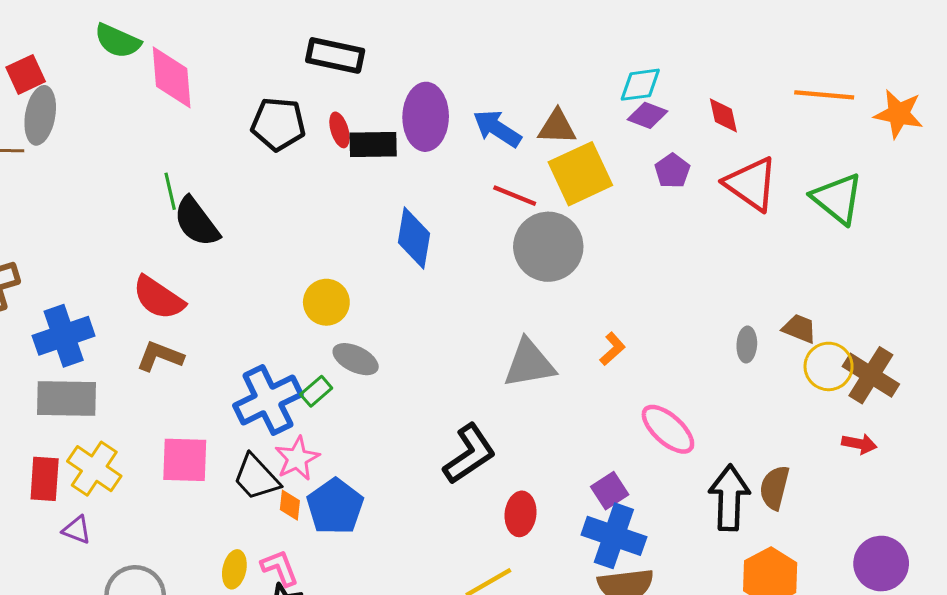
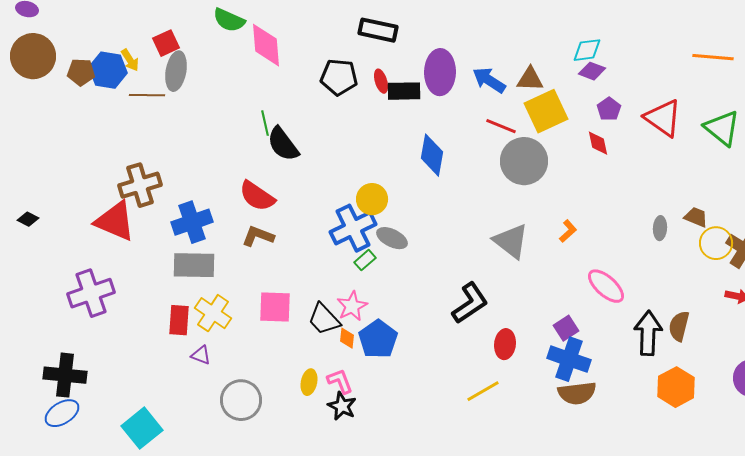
red diamond: (723, 115) -> (598, 143), moved
gray triangle: (529, 364) -> (511, 241), turned 48
blue cross: (268, 400) -> (353, 228), moved

